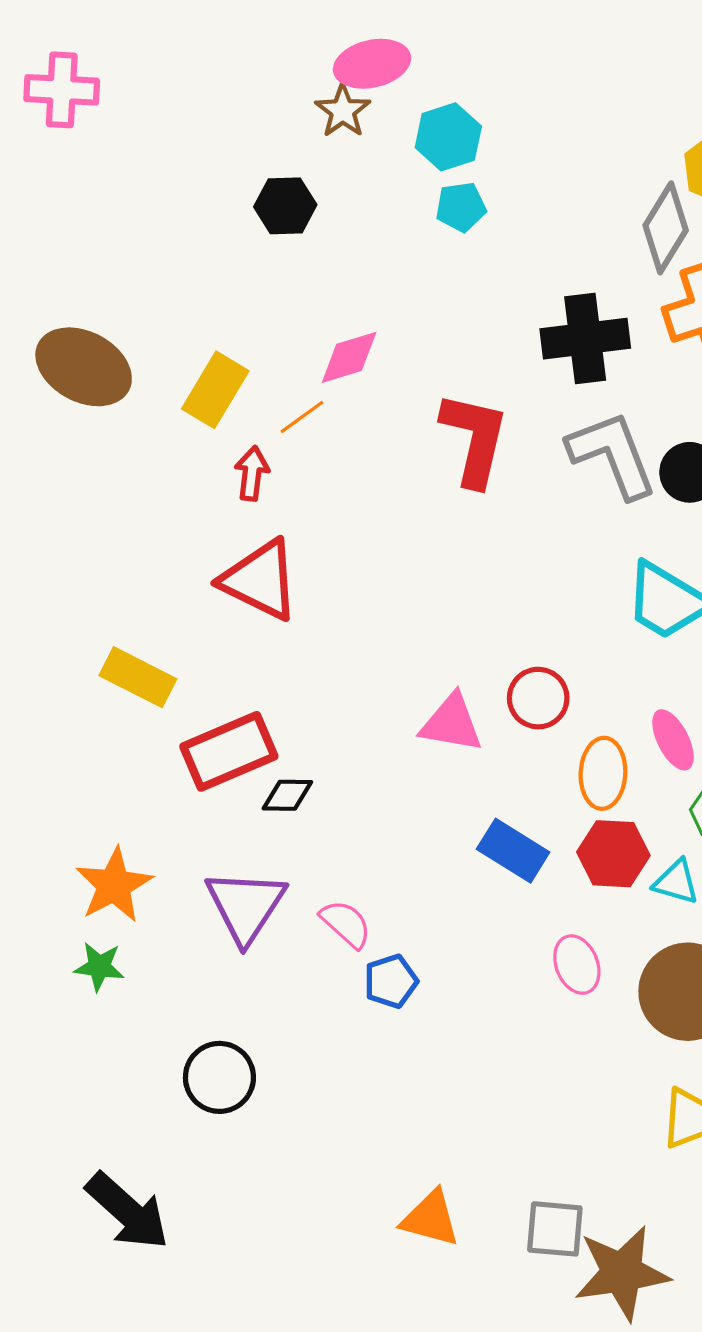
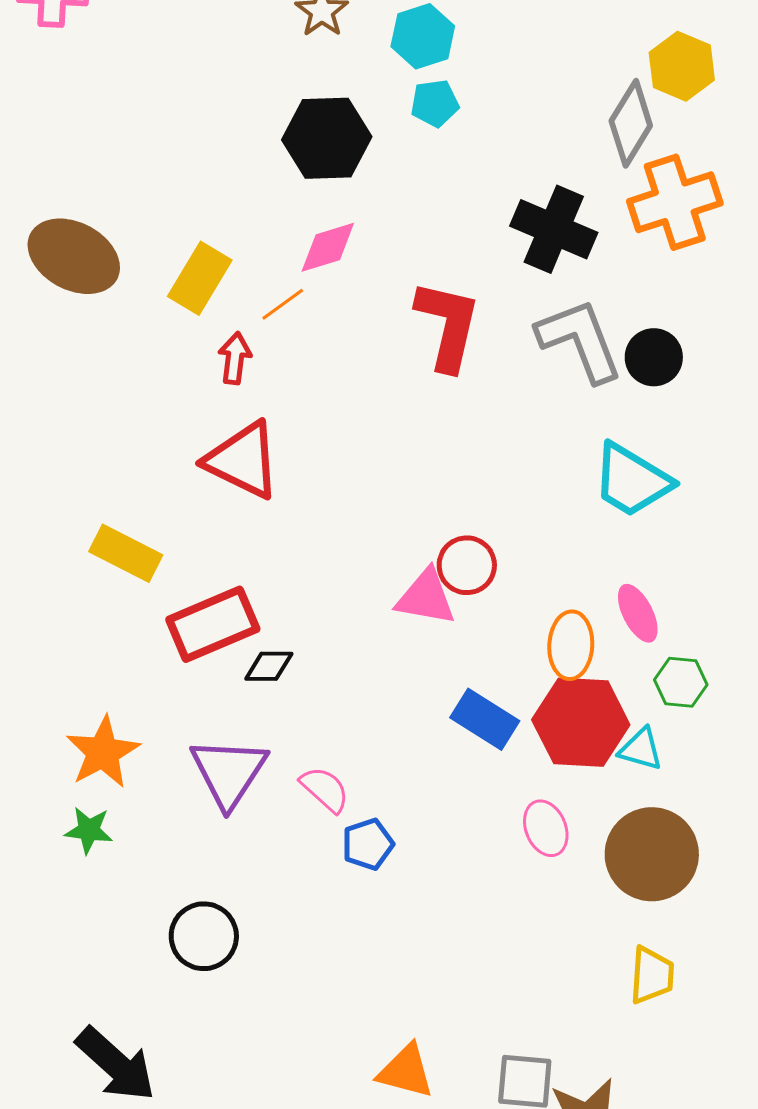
black hexagon: (285, 206) -> (327, 138), moved, size x1.5
black cross: (585, 339) -> (554, 229), turned 30
red circle: (538, 698) -> (467, 565), moved
red hexagon: (613, 854) -> (581, 722), size x1.4

